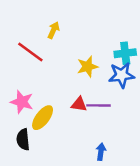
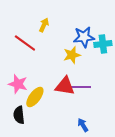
blue star: (122, 75) -> (84, 37), moved
red triangle: (79, 104) -> (65, 86), size x1.5
blue arrow: (101, 152) -> (83, 125), turned -40

